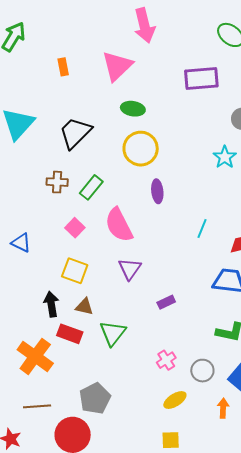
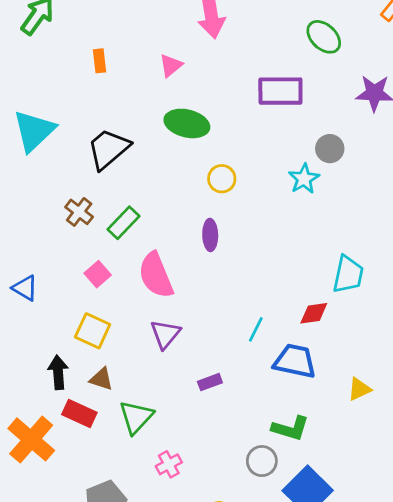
pink triangle: (117, 66) -> (171, 65), size x0.6
green ellipse: (133, 109) -> (187, 123), size x1.4
yellow circle: (141, 149) -> (222, 179), moved, size x0.6
cyan star: (225, 157) -> (304, 179), moved
brown cross: (57, 182) -> (79, 212), turned 30
cyan line: (202, 229) -> (256, 329), moved
pink cross: (166, 360) -> (169, 464), moved
gray circle: (202, 371) -> (262, 461), moved

